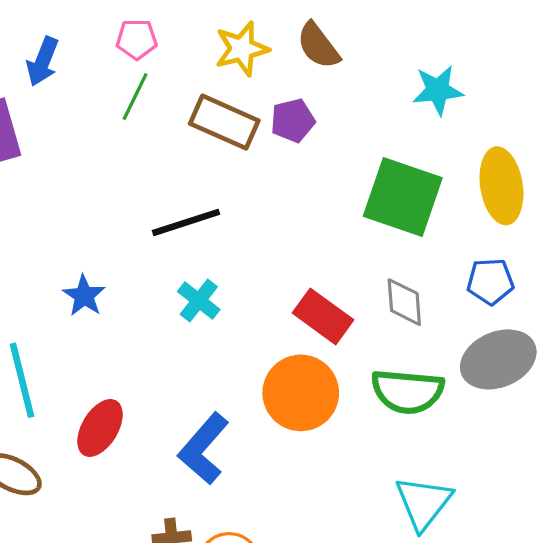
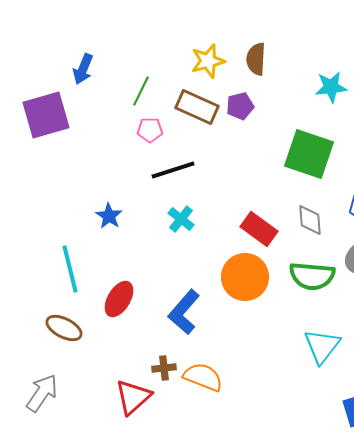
pink pentagon: (137, 39) -> (150, 130), moved
brown semicircle: (318, 46) -> (256, 59), turned 40

